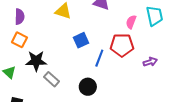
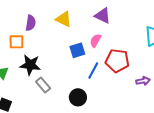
purple semicircle: (20, 17) -> (31, 23), moved
pink semicircle: (131, 22) -> (95, 40), moved
orange square: (19, 40) -> (16, 42), turned -35

